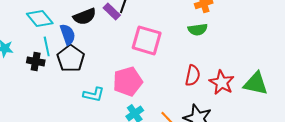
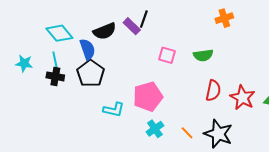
green semicircle: (198, 29) -> (203, 55), moved
pink square: (147, 40) -> (167, 55), size x0.6
cyan line: (47, 46) -> (55, 61), moved

